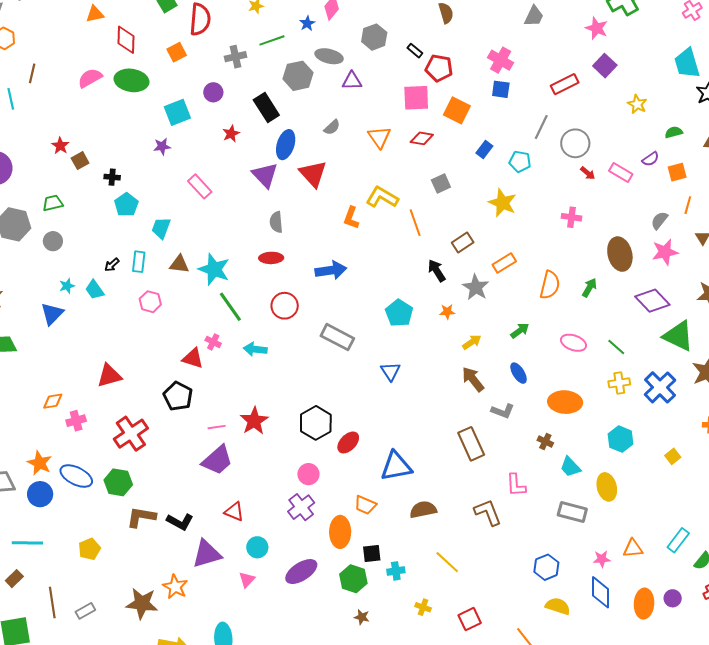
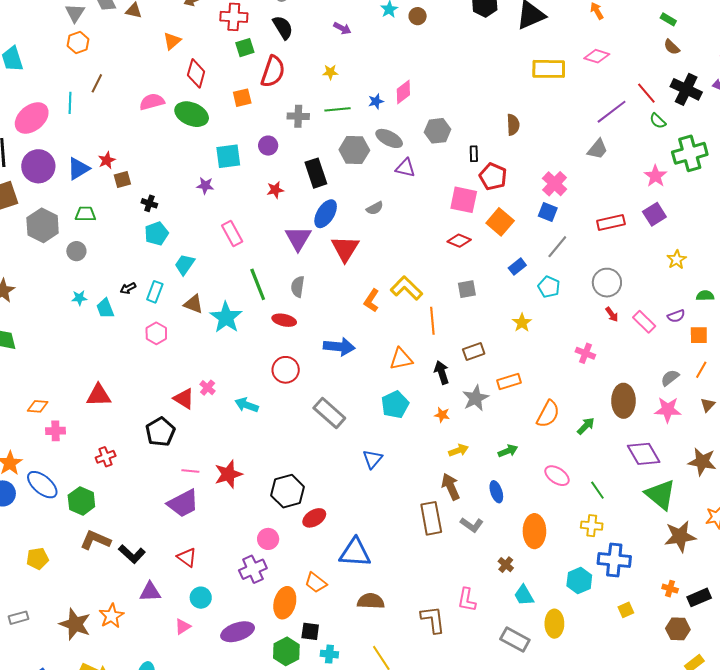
orange triangle: (95, 14) -> (172, 41), turned -42
black rectangle: (415, 51) -> (474, 154), turned 35
gray line: (541, 127) -> (557, 247), moved
orange triangle: (379, 137) -> (401, 359), moved, turned 40
yellow star: (502, 203) -> (522, 323), size x0.7
green line: (230, 307) -> (258, 284), moved
blue triangle: (52, 314) -> (78, 169), moved
blue cross: (660, 387) -> (614, 560), moved, turned 36
orange ellipse: (565, 402) -> (534, 531), turned 72
red cross: (131, 434) -> (106, 457), size x0.6
brown rectangle: (471, 444) -> (431, 518), moved
purple triangle: (207, 554) -> (150, 592), size x0.7

